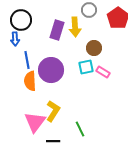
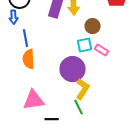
purple circle: (51, 70) -> (72, 69), moved
yellow L-shape: (53, 111) -> (82, 89), moved
pink triangle: (35, 122) -> (34, 100), turned 45

